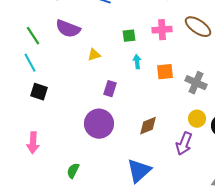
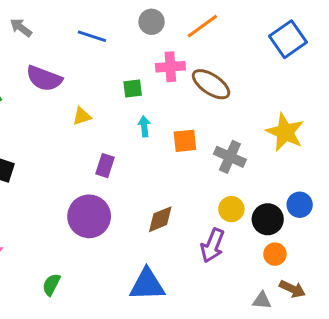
brown ellipse: (198, 27) -> (211, 84), moved
pink cross: (162, 30) -> (170, 67), moved
blue triangle: (139, 171) -> (147, 285), turned 40

